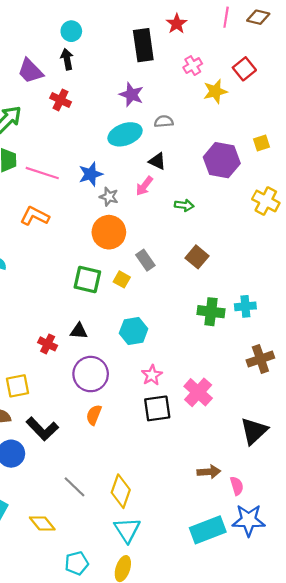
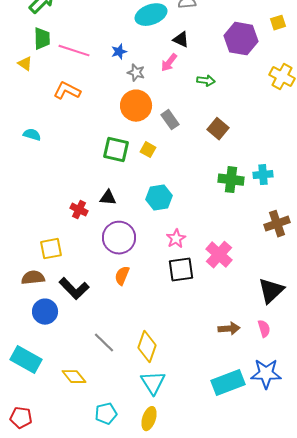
blue star: (91, 174) -> (119, 52), size x0.7
gray rectangle: (145, 260) -> (170, 120), moved
pink semicircle: (237, 486) -> (264, 329), moved

